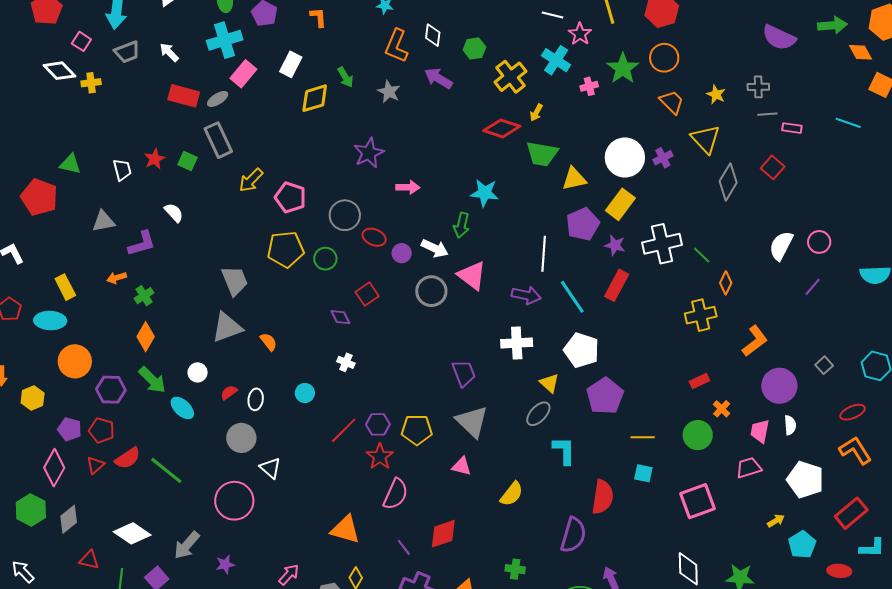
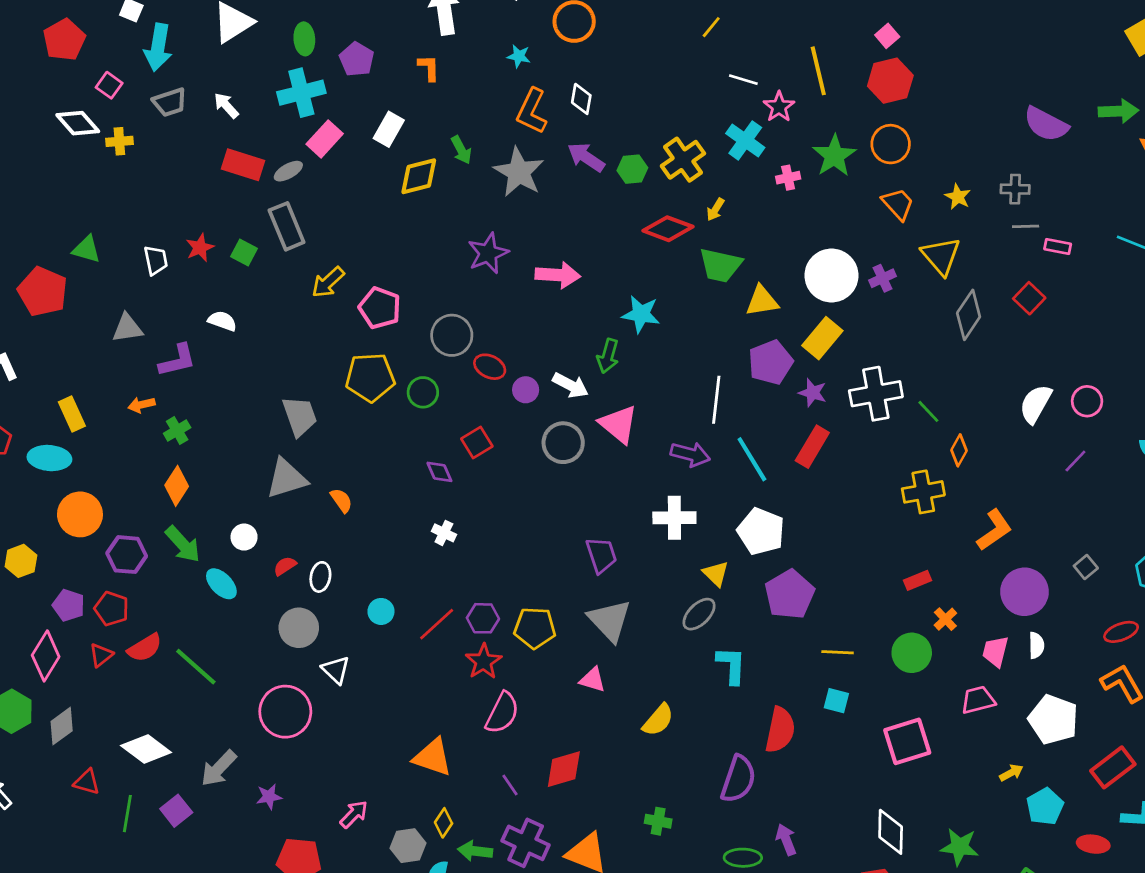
green hexagon: (474, 48) -> (632, 169), moved
gray star: (389, 92) -> (519, 172), size x1.6
pink arrow: (408, 187) -> (558, 275), moved, size x1.4
white semicircle: (174, 213) -> (222, 321), turned -30
cyan circle: (305, 393) -> (381, 611), moved

